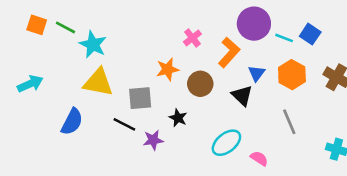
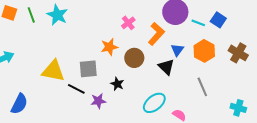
green line: (65, 27) -> (31, 15), turned 42
cyan star: (93, 45) -> (57, 15), moved
yellow triangle: (98, 82) -> (53, 71), moved
blue semicircle: (72, 122) -> (19, 104), moved

